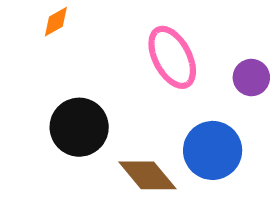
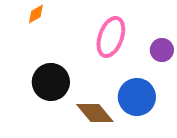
pink ellipse: (172, 57) -> (111, 37), turned 48

